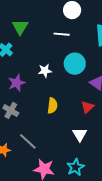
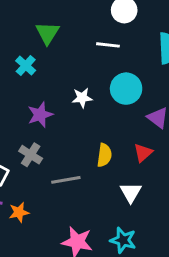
yellow semicircle: (52, 106) -> (104, 155), moved
gray line: (28, 141) -> (66, 180), moved, turned -54
cyan star: (75, 167) -> (123, 240), turned -30

